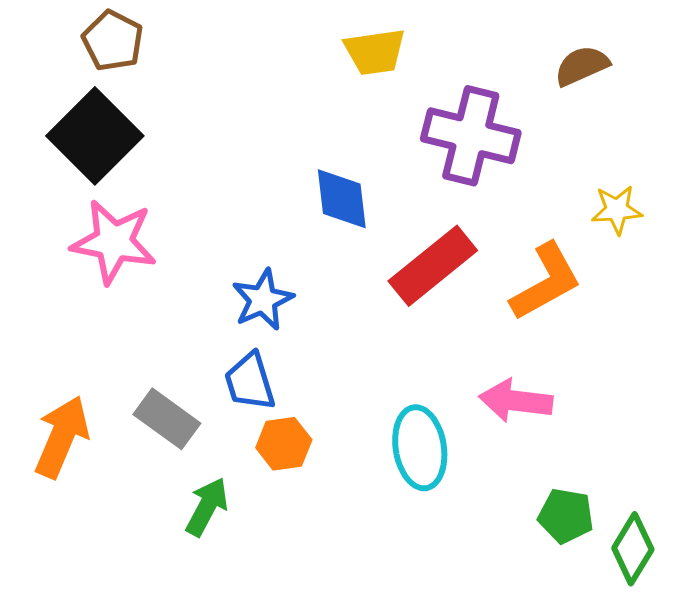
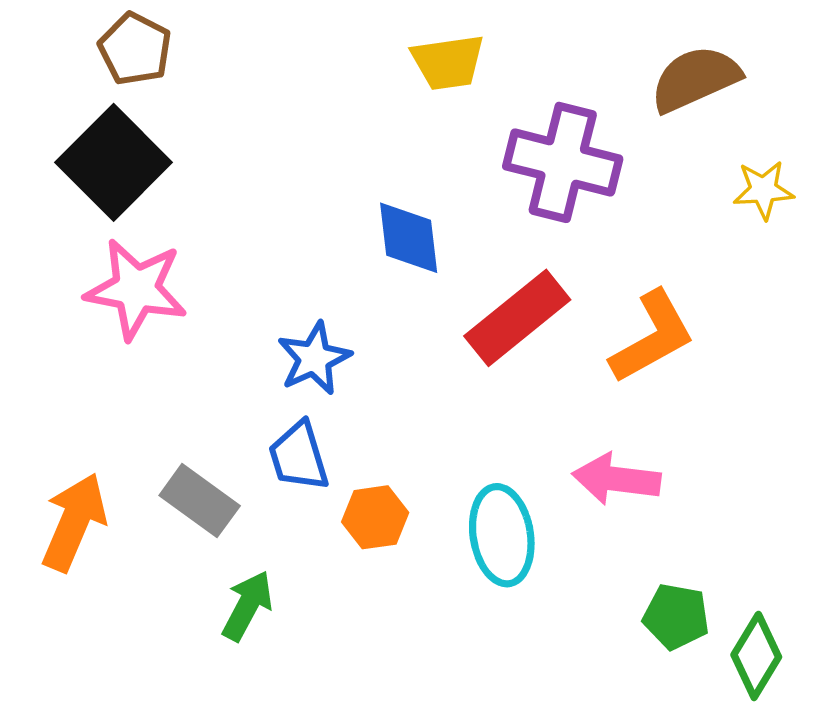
brown semicircle: (582, 66) -> (695, 79), size x1.4
yellow star: (617, 210) -> (763, 190), moved
orange hexagon: (284, 444) -> (375, 517), moved

